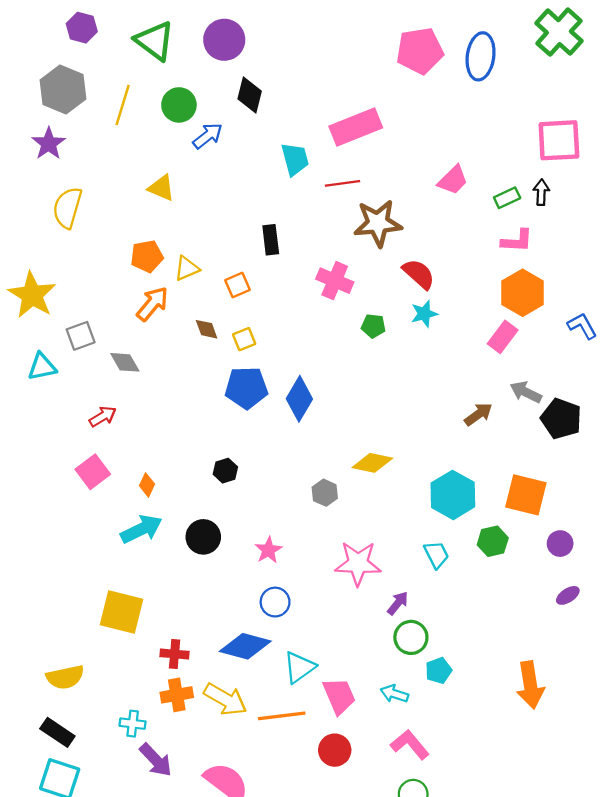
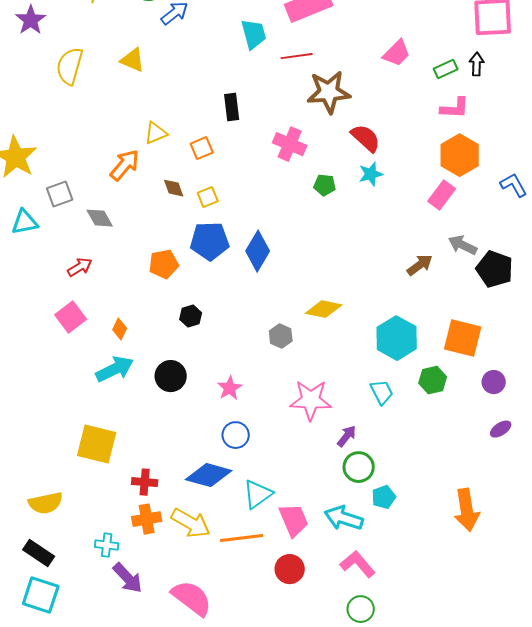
yellow semicircle: (67, 208) -> (70, 66), moved
orange pentagon: (147, 256) -> (164, 264), moved
cyan arrow: (394, 694) -> (344, 518), size x1.5

